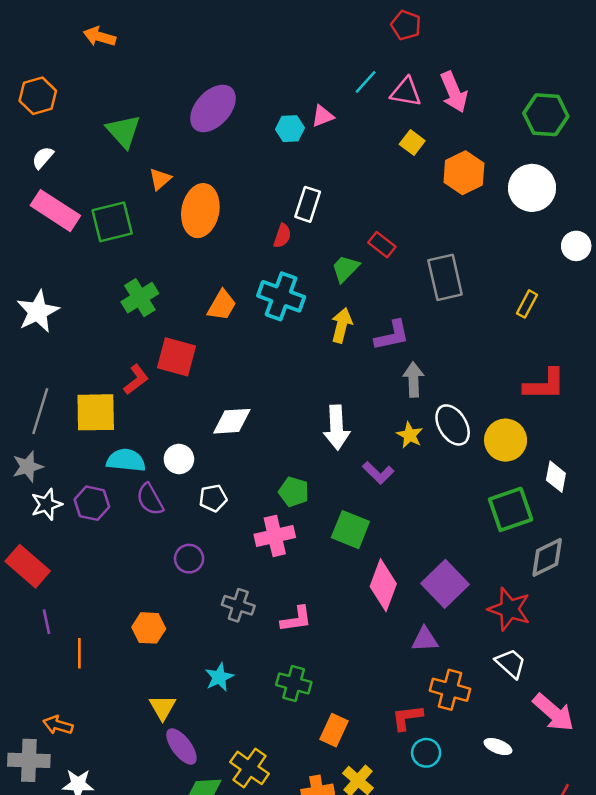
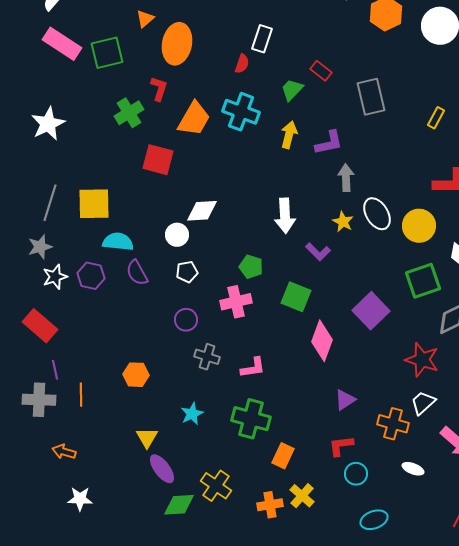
orange trapezoid: (222, 305) -> (194, 119), size x1.4
red L-shape: (136, 380) -> (159, 89), moved, turned -35
white circle: (179, 459) -> (177, 235), moved
purple circle: (189, 559) -> (186, 320), moved
purple square: (445, 584) -> (371, 311), moved
purple triangle: (425, 639) -> (345, 400), moved, turned -30
white trapezoid: (511, 663) -> (423, 403), turned -84
green cross: (294, 683) -> (251, 419), size x1.4
orange cross: (450, 690) -> (393, 424), moved
gray cross: (29, 760) -> (39, 400), moved

